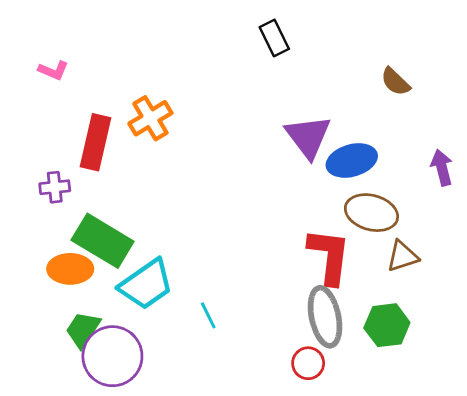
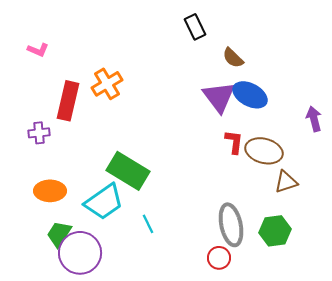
brown semicircle: (395, 82) -> (233, 58), moved
blue ellipse: (352, 160) -> (250, 95), moved, turned 44
green rectangle: (103, 241) -> (128, 171), moved
red L-shape: (329, 256) -> (234, 142), moved, size x0.6

